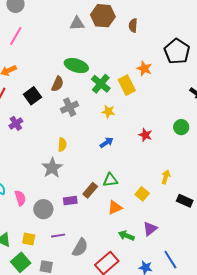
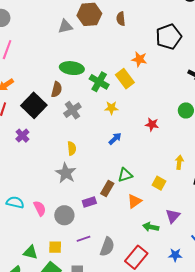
black pentagon: (177, 51) -> (169, 37), turned 30
black square: (32, 96) -> (34, 105), size x1.4

